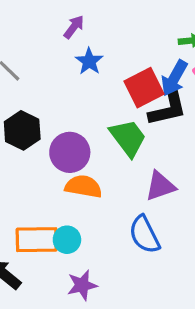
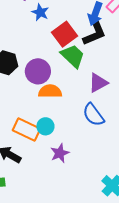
red square: (144, 88) -> (65, 34), moved
orange rectangle: (37, 240) -> (27, 130), turned 36

